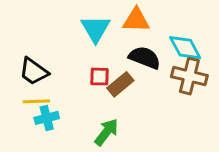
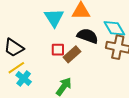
yellow line: (36, 101) -> (16, 68), turned -30
cyan cross: (47, 118) -> (24, 78), turned -35

